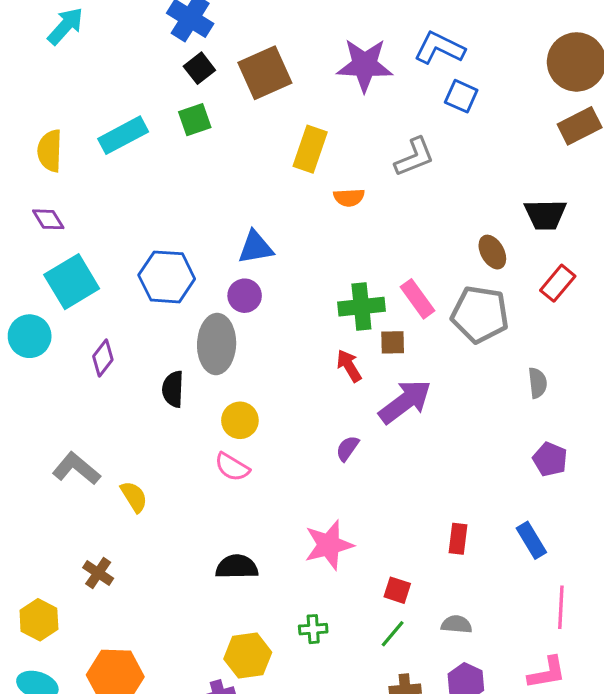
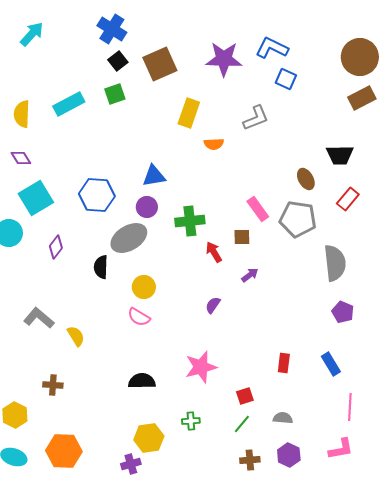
green cross: (361, 307) -> (190, 221), moved
gray ellipse: (217, 344) -> (129, 238), turned 57
gray semicircle: (538, 383) -> (335, 263), size x1.8
purple arrow: (405, 402) -> (250, 275), size x0.5
brown cross: (98, 573) -> (53, 385), turned -30
red square: (397, 590) -> (245, 396), turned -36

